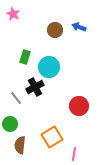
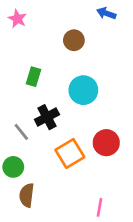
blue arrow: (79, 27) -> (106, 13), moved
cyan circle: (49, 67) -> (83, 90), moved
orange square: (52, 137) -> (70, 153), moved

